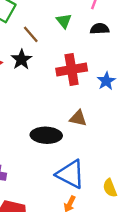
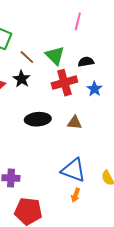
green triangle: (64, 21) -> (55, 56), moved, size x1.5
black semicircle: (100, 29) -> (86, 62), moved
black ellipse: (46, 135) -> (38, 119), moved

